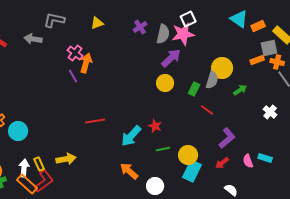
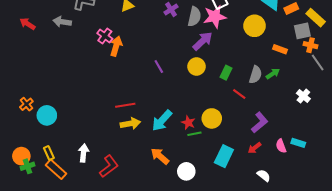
orange rectangle: (257, 60) -> (280, 49), moved, turned 40
yellow circle: (222, 68) -> (255, 26), moved
purple line: (73, 76) -> (159, 67), moved
gray semicircle: (212, 80) -> (256, 75), moved
red star: (155, 126) -> (188, 123), moved
yellow circle: (188, 155) -> (212, 118), moved
yellow arrow: (66, 159) -> (130, 124), moved
yellow rectangle: (39, 164) -> (49, 153), moved
white arrow: (24, 168) -> (83, 153), moved
red L-shape: (44, 181) -> (109, 166), moved

